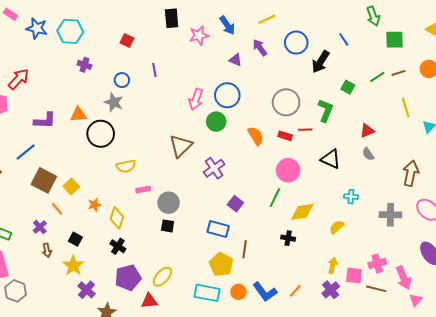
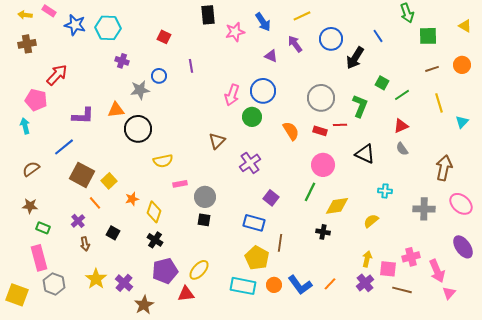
green line: (377, 77) -> (402, 95), moved
gray star: (114, 102) -> (140, 90), moved, turned -30
brown triangle: (181, 146) -> (217, 141), size x0.7
yellow star: (73, 265) -> (96, 279), moved
brown line: (376, 289) -> (402, 290), moved

